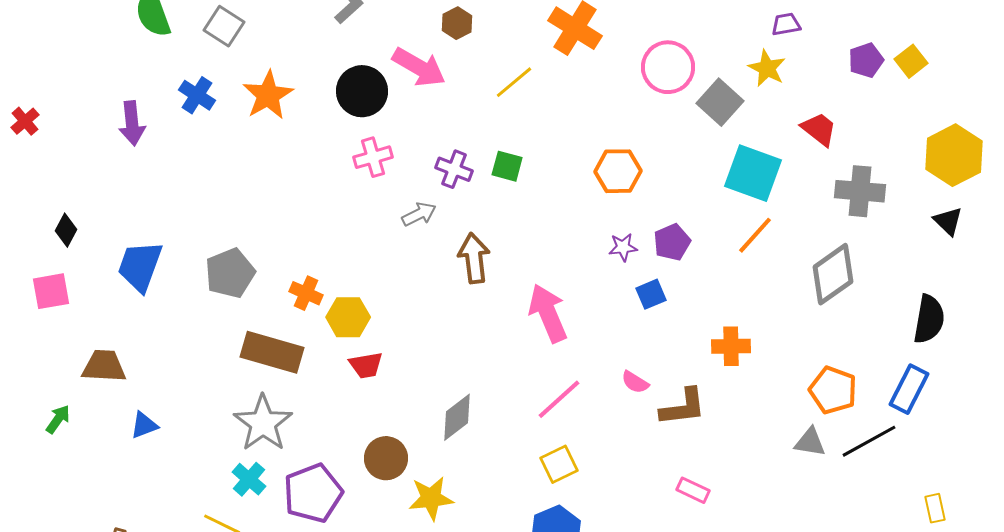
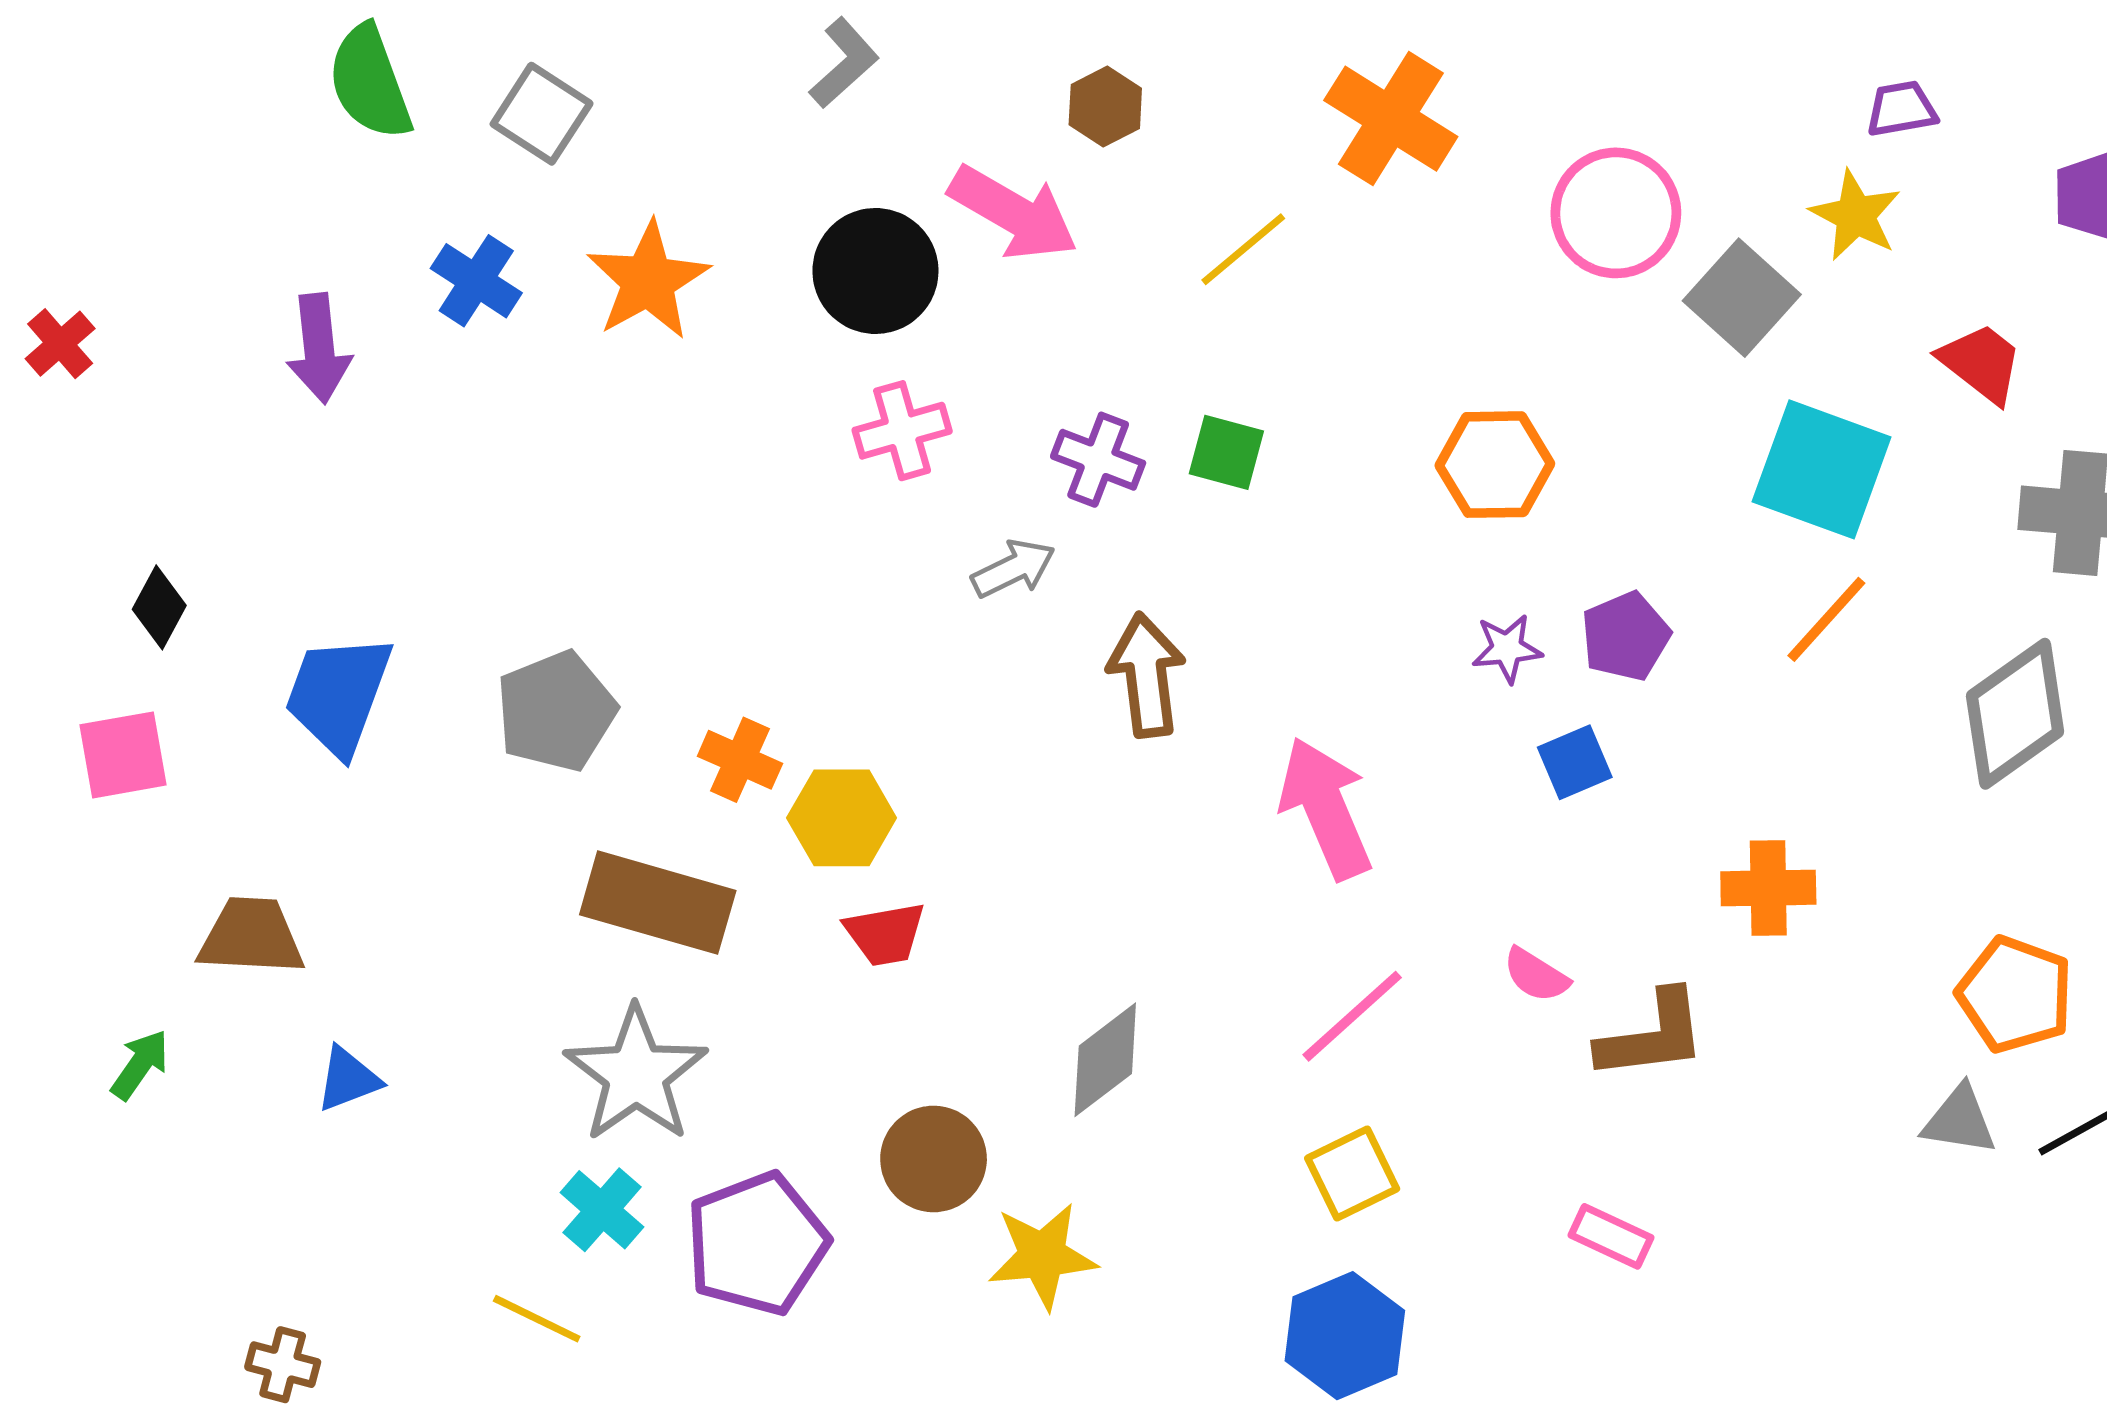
pink rectangle: (693, 490) -> (1611, 1236), moved

